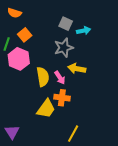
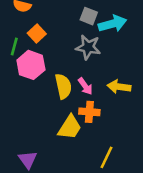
cyan arrow: (84, 31) -> (113, 24), size x1.5
gray star: (64, 48) -> (88, 47), turned 30
yellow arrow: (77, 69) -> (119, 87), moved

